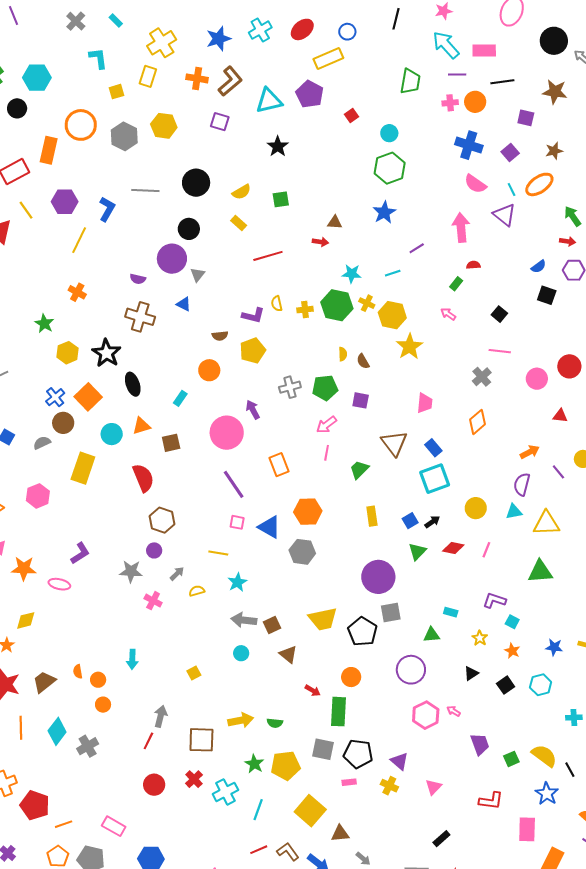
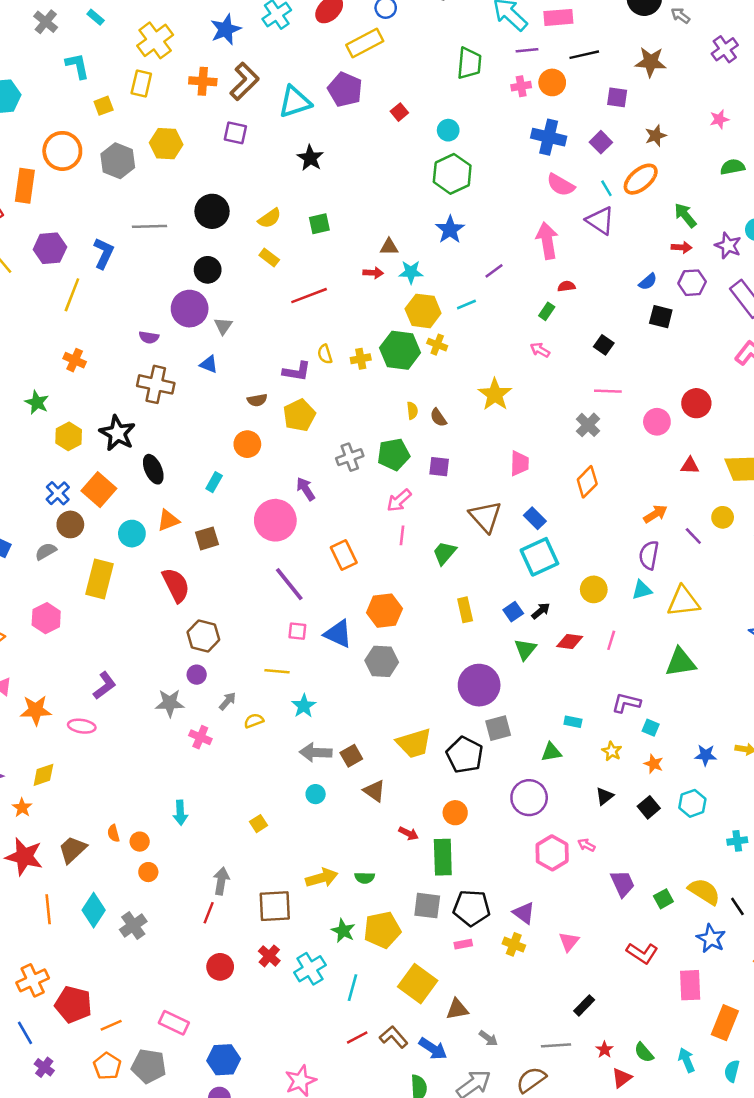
cyan star: (352, 274) -> (411, 272), moved
yellow hexagon: (392, 315) -> (423, 311), moved
red L-shape: (491, 801) -> (642, 953), turned 30

